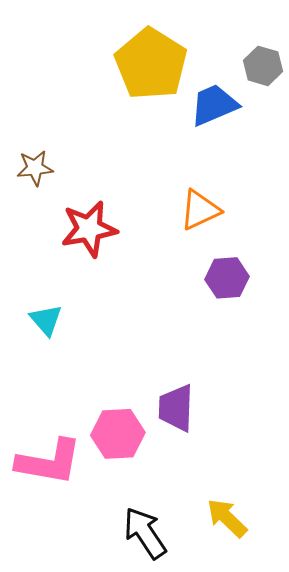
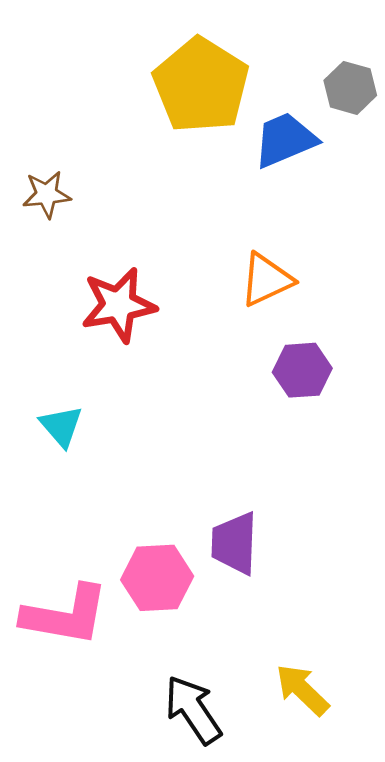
brown star: (35, 168) -> (47, 194), moved

